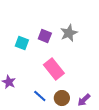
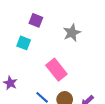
purple square: (45, 36) -> (36, 20), moved

